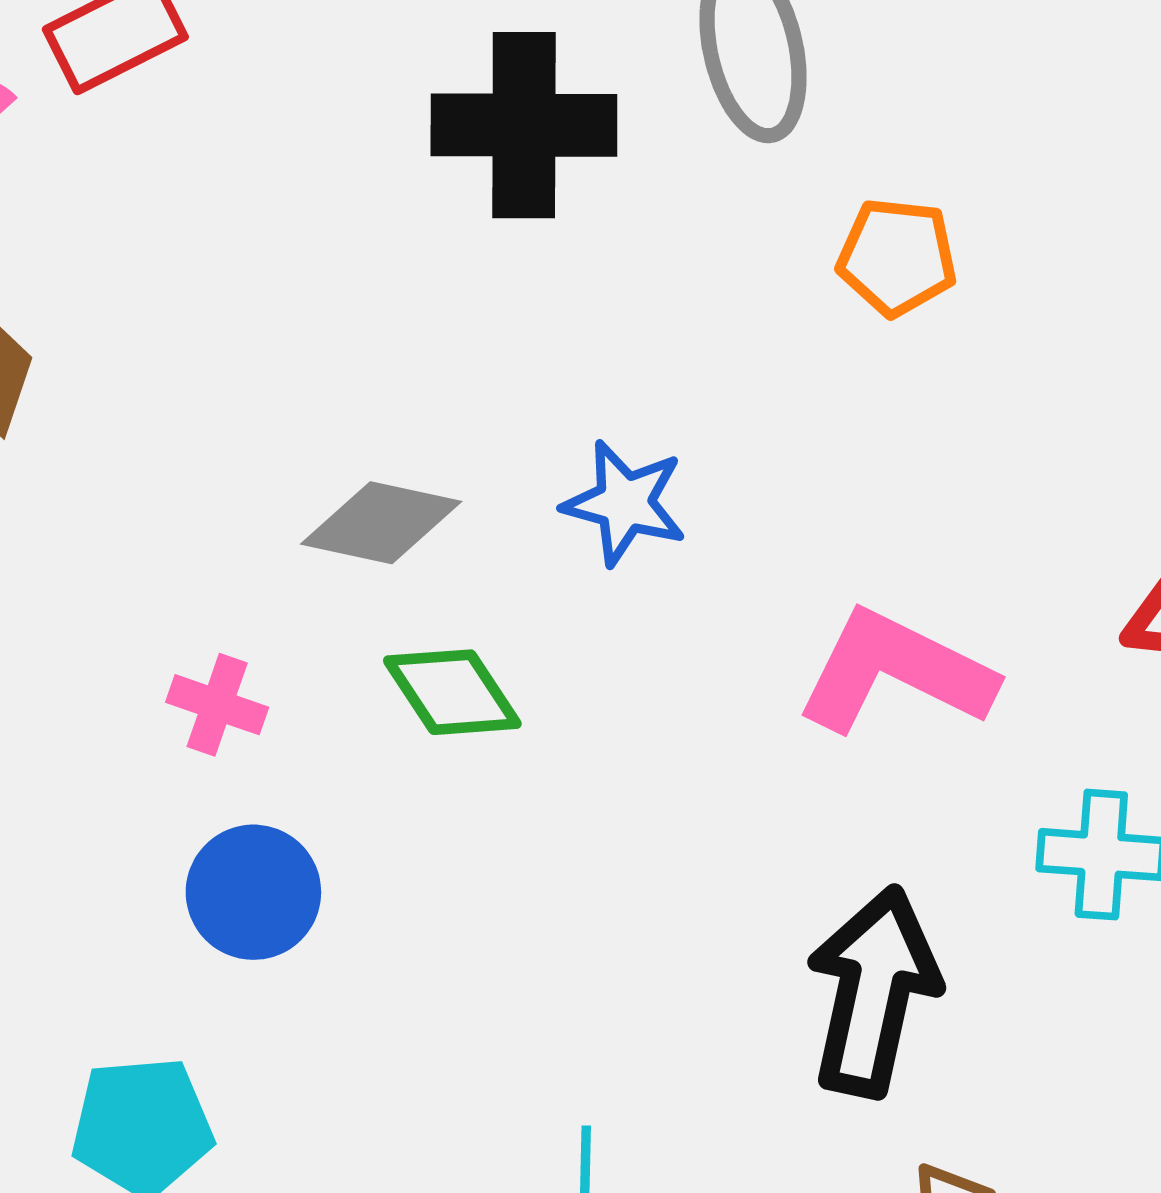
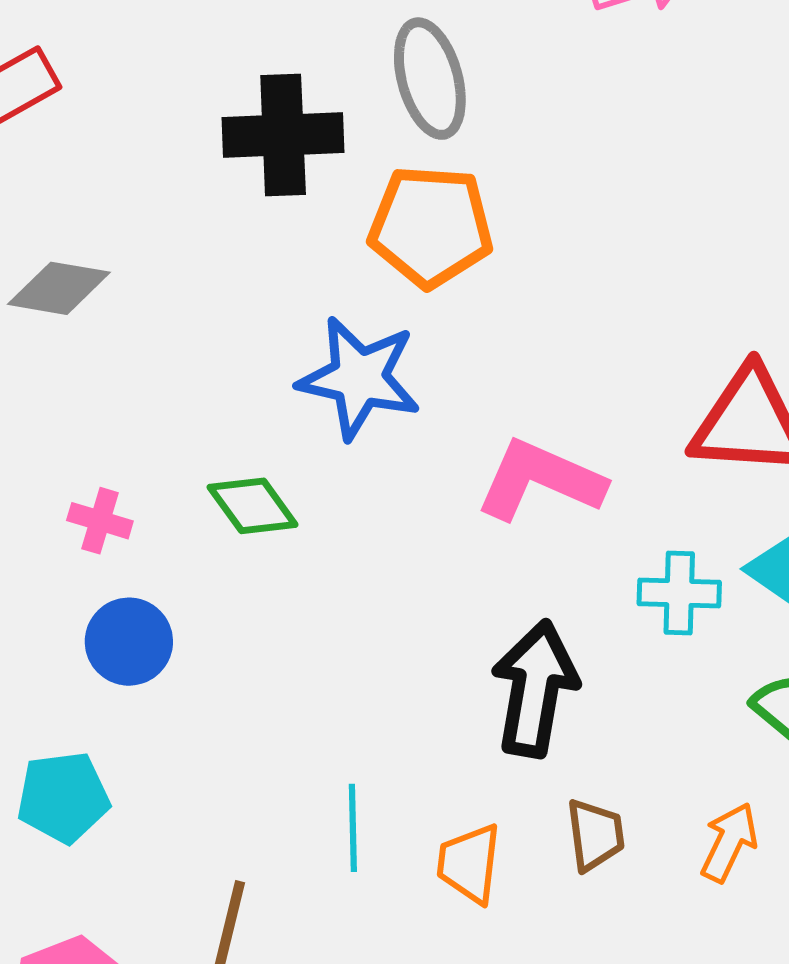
orange pentagon: (897, 257) -> (431, 226), moved, size x1.6
blue star: (625, 503) -> (359, 378), size x1.5
gray diamond: (381, 523) -> (59, 288), moved

